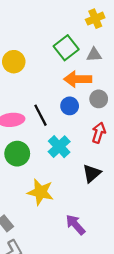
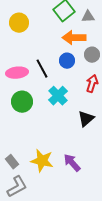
yellow star: (40, 192) -> (42, 161), moved

